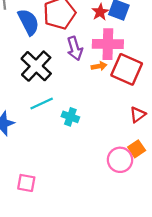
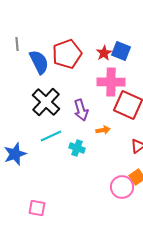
purple arrow: (75, 48) -> (81, 110), moved
orange arrow: (99, 66) -> (103, 130), moved

